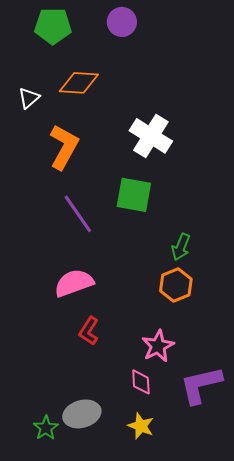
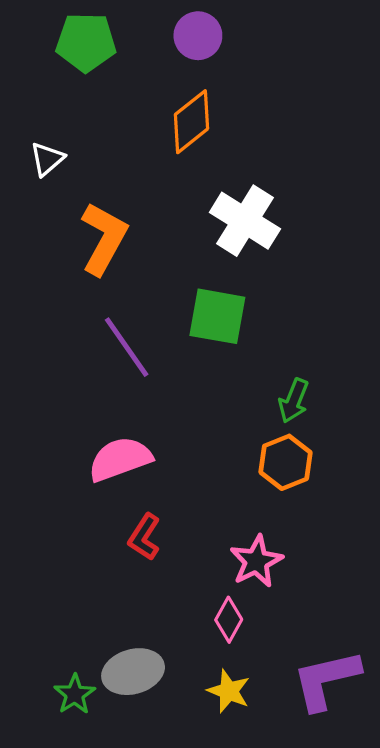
orange diamond: (79, 83) -> (191, 122), moved, turned -42
pink diamond: (141, 382) -> (229, 620), turned 32
purple L-shape: (201, 385) -> (326, 680), moved

